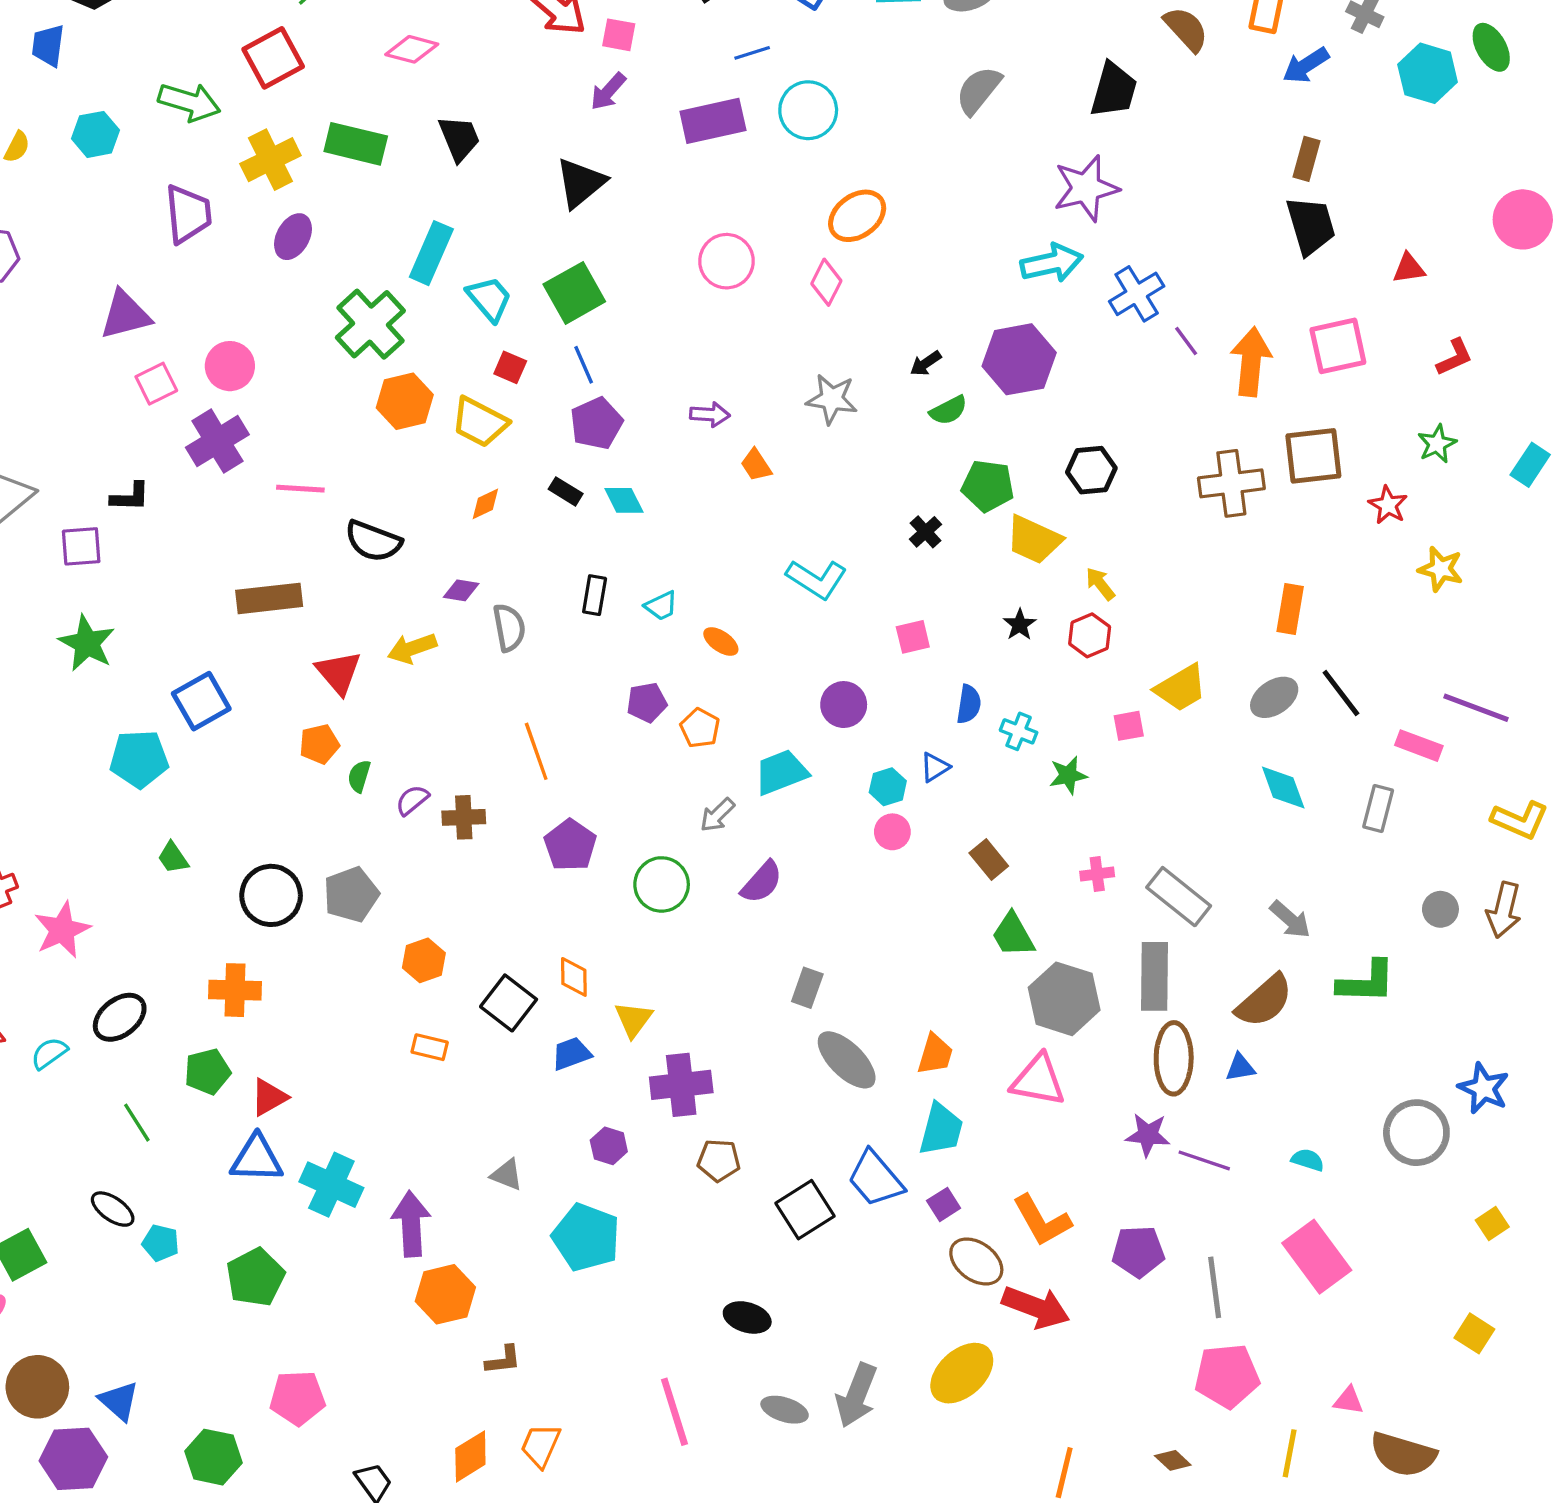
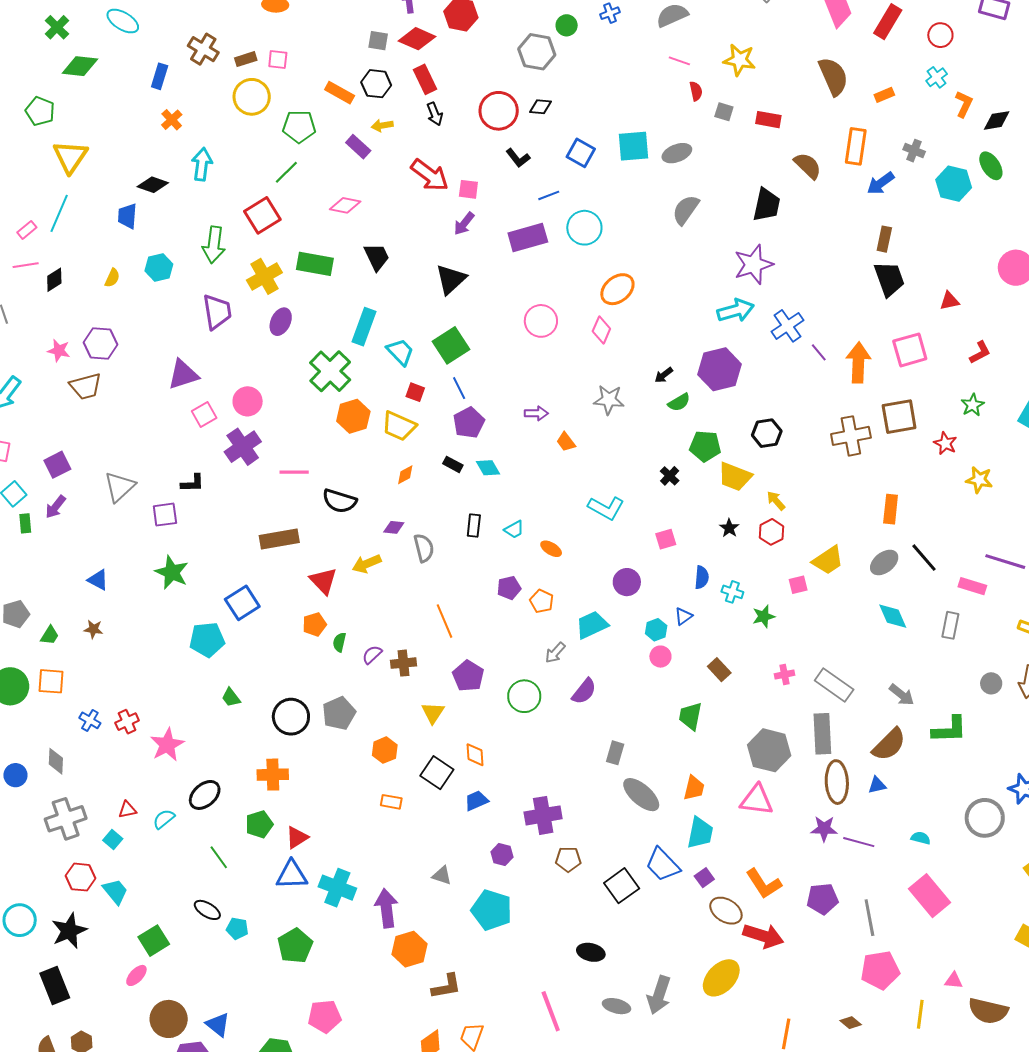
green arrow: (189, 102) -> (214, 245), turned 84
green trapezoid: (1013, 935) -> (690, 716), moved, turned 44
yellow triangle: (633, 1019) -> (433, 713), moved
brown L-shape: (503, 1360) -> (446, 986), size x1.4

